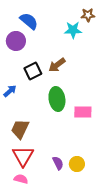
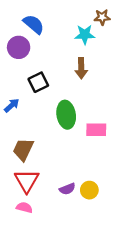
brown arrow: (57, 65) -> (81, 68), moved, turned -54
purple semicircle: (58, 163) -> (67, 189), turned 96

